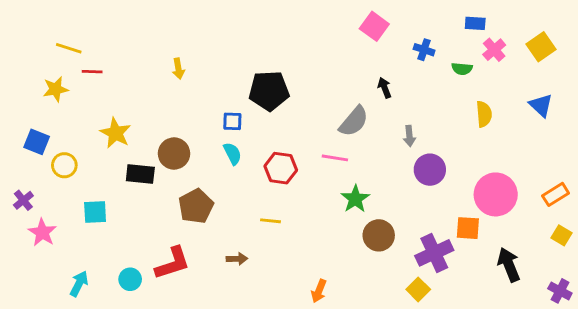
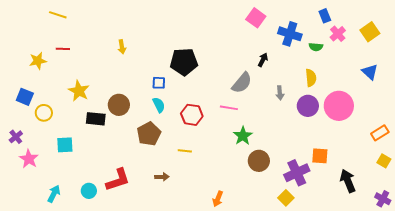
blue rectangle: (475, 23) -> (325, 16), turned 64
yellow line: (69, 48) -> (58, 15), moved
blue cross: (424, 50) -> (290, 34), size x1.6
black arrow: (385, 88) -> (263, 60), turned 48
yellow semicircle: (484, 114) -> (311, 78), moved
purple circle: (430, 170) -> (308, 106), moved
pink circle: (496, 194) -> (339, 106), moved
brown pentagon: (196, 206) -> (149, 134), moved

